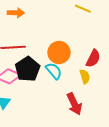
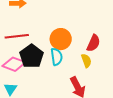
cyan semicircle: (54, 71) -> (57, 57), turned 36

